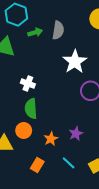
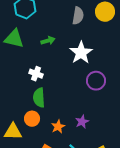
gray semicircle: (58, 30) -> (78, 16), moved
green arrow: (35, 32) -> (48, 41), moved

